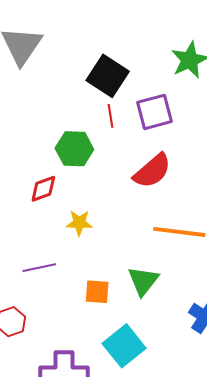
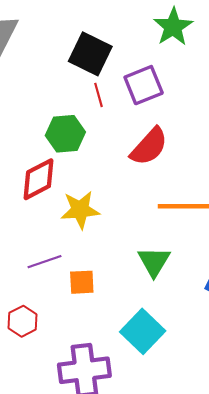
red diamond: (43, 189) -> (38, 179), size x1.4
yellow star: (79, 223) -> (80, 210), size x1.4
orange square: (97, 292) -> (82, 282), moved

